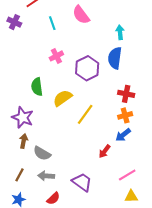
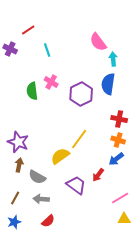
pink semicircle: (81, 15) -> (98, 42), moved
pink cross: (56, 56) -> (51, 82), turned -32
green semicircle: (37, 87) -> (32, 91), moved
yellow semicircle: (63, 98) -> (60, 156), moved
orange cross: (125, 115) -> (118, 140), turned 32
purple trapezoid: (82, 182) -> (76, 185), moved

